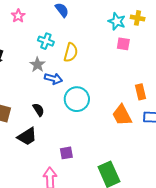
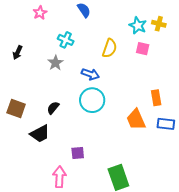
yellow semicircle: (71, 52) -> (110, 48), moved
blue arrow: (53, 79) -> (90, 74), moved
black semicircle: (38, 110) -> (53, 108), turned -112

